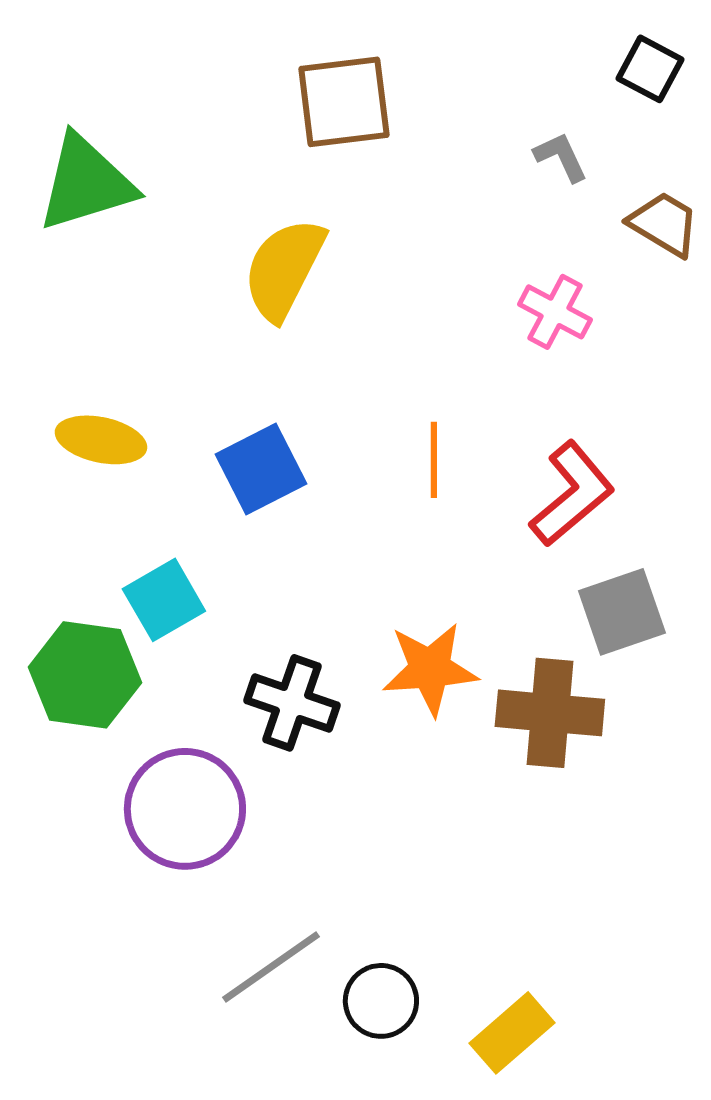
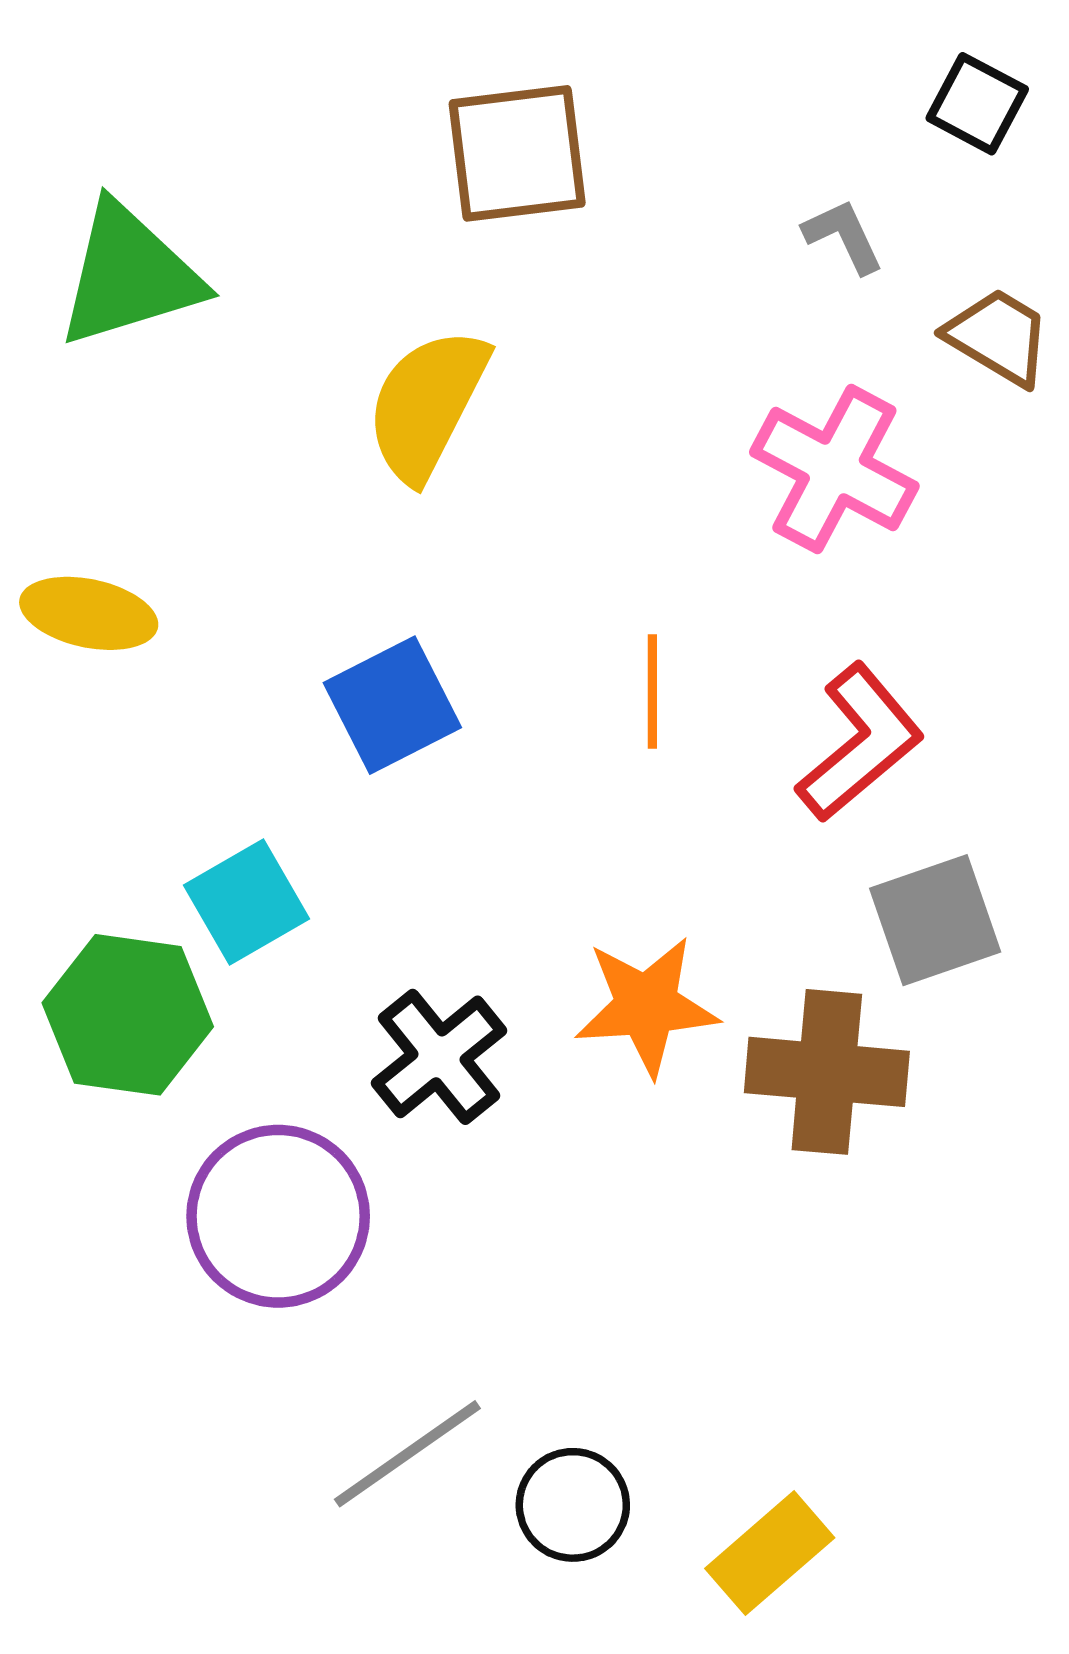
pink cross: (555, 312) -> (834, 469), size x1.5
yellow ellipse: (101, 440) -> (89, 613), moved
black cross: (292, 703) -> (439, 1057), turned 32

